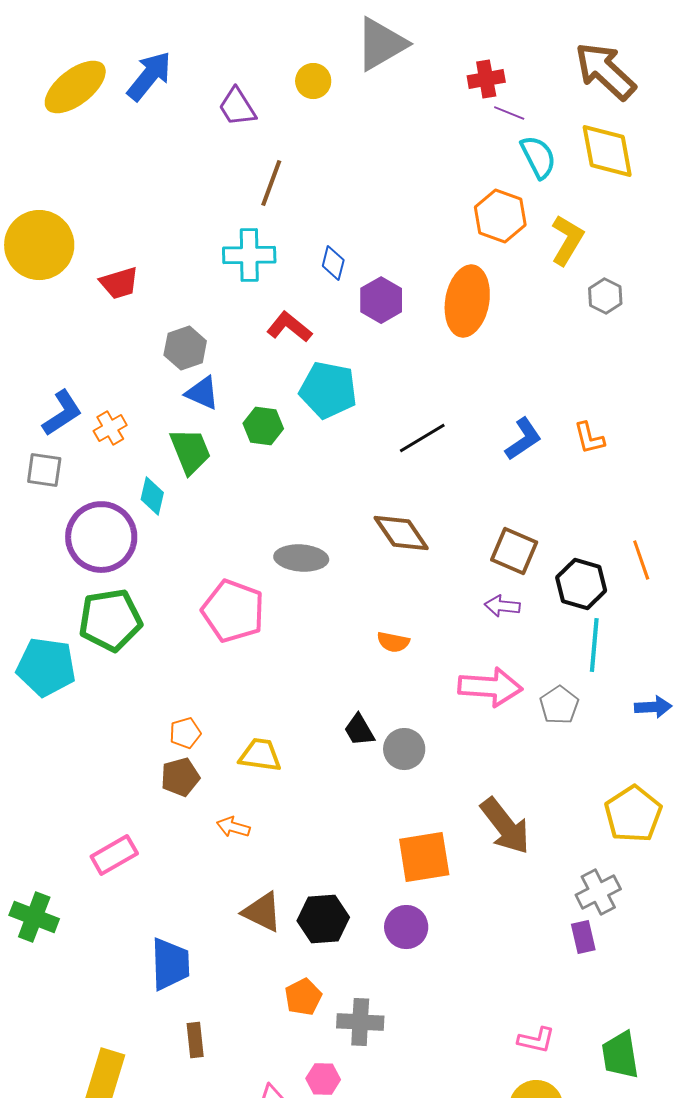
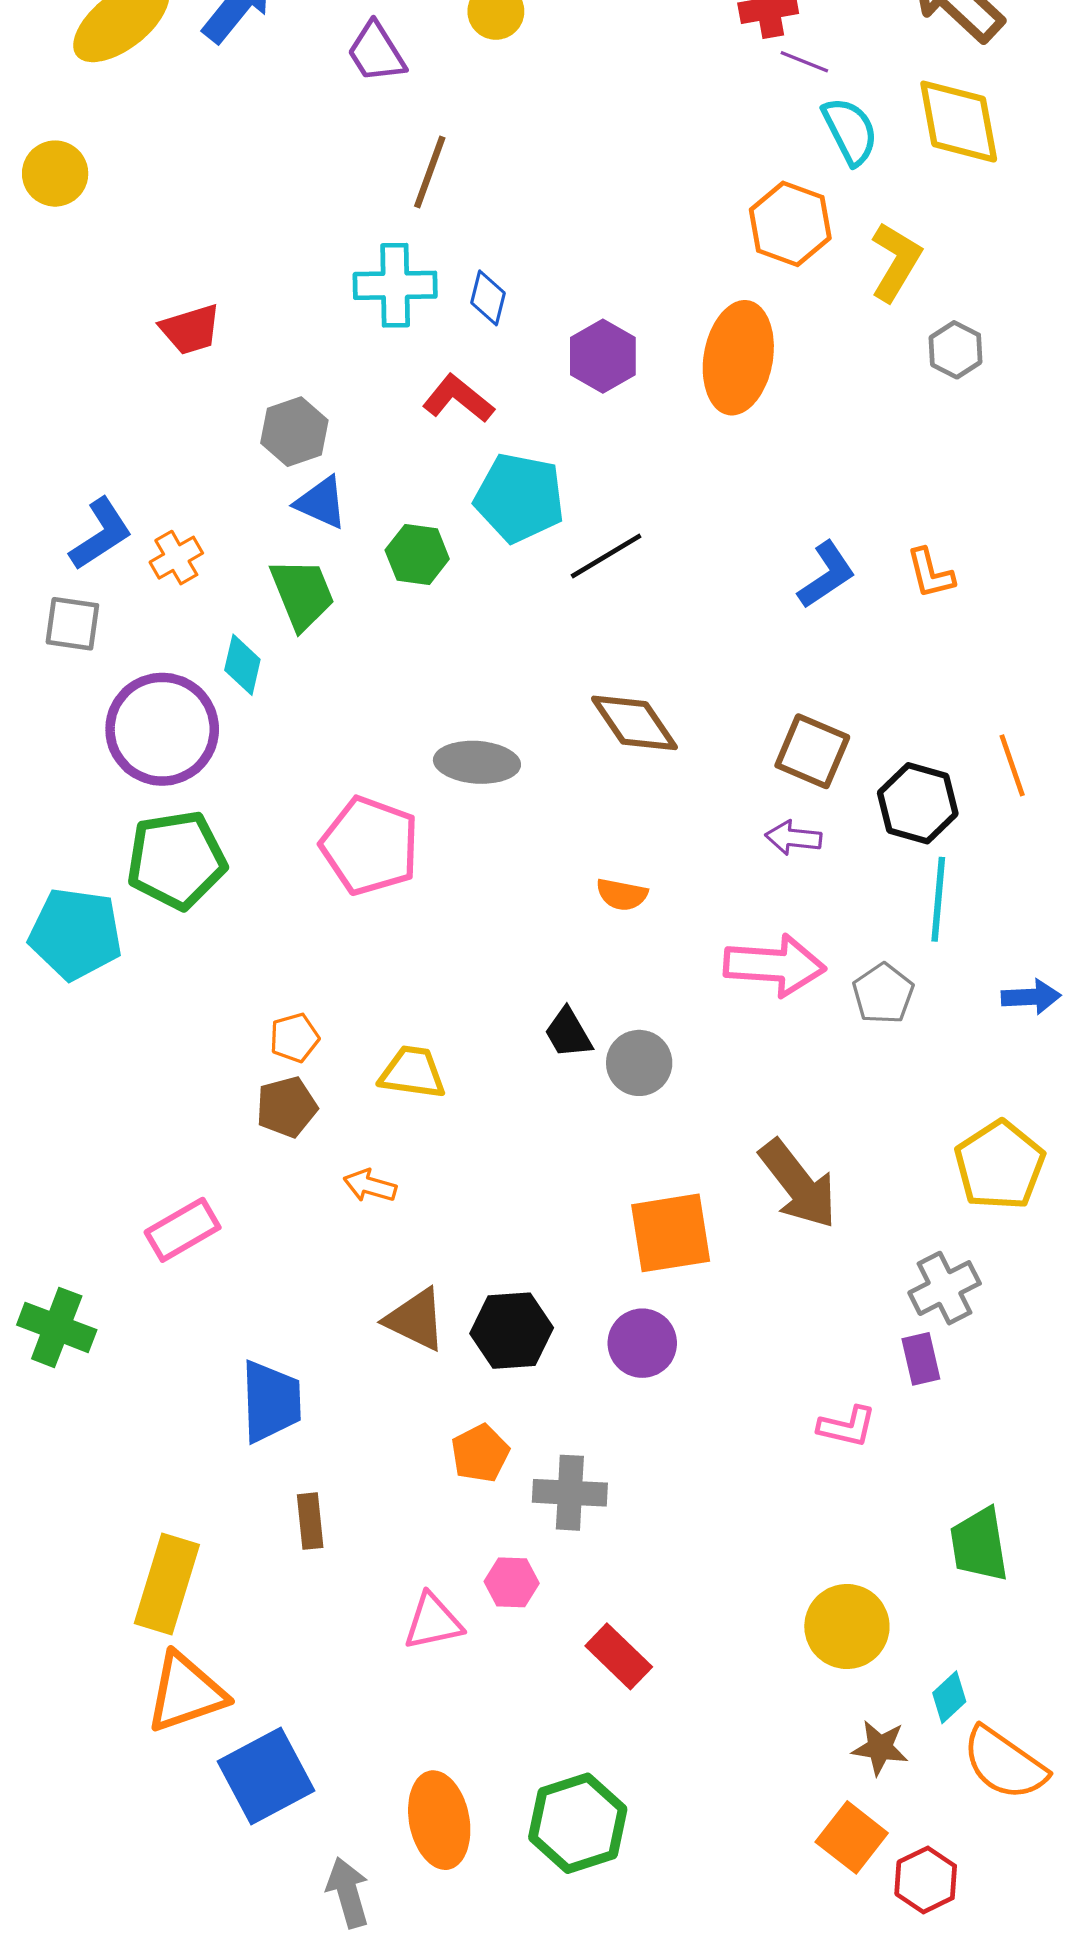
yellow circle: (39, 245) -> (55, 174), moved, size x0.6
blue diamond: (333, 263) -> (488, 298), moved
black line: (422, 438) -> (606, 556), moved
pink L-shape: (536, 1040) -> (847, 1427), moved

